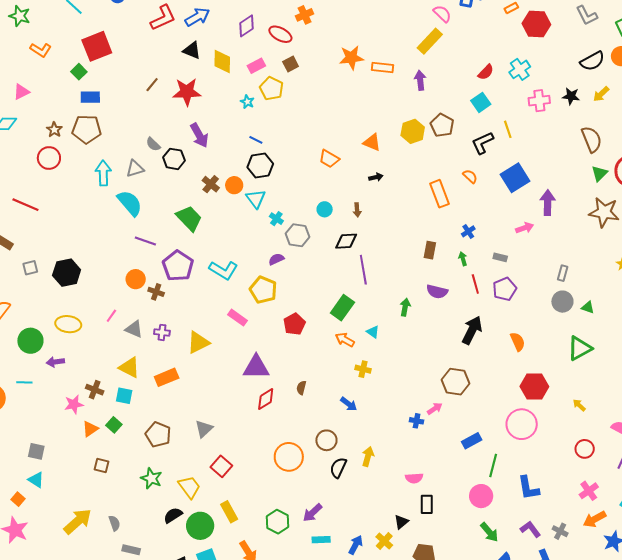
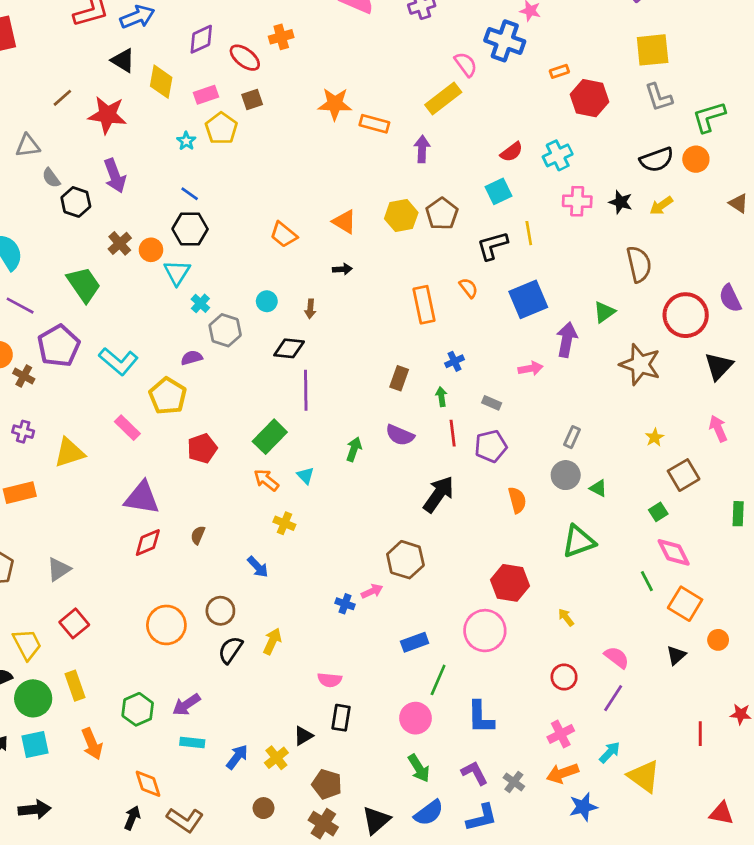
gray triangle: (135, 169) -> (28, 146), moved
green triangle: (599, 173) -> (604, 312), moved
orange semicircle: (518, 342) -> (517, 500), moved

